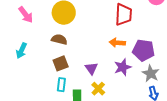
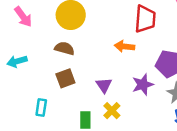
orange arrow: (117, 43) -> (125, 46), moved
cyan arrow: (21, 51) -> (17, 61), turned 49
cyan rectangle: (61, 85) -> (41, 108), moved

